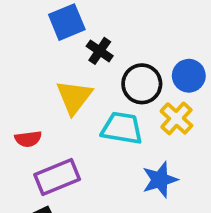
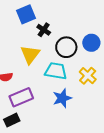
yellow cross: (176, 118) -> (88, 76), moved
blue star: (160, 180) -> (62, 98), moved

